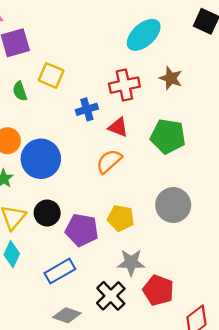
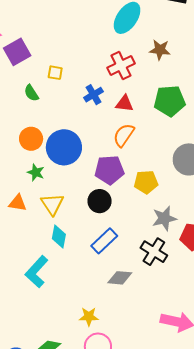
yellow square: (51, 75) -> (55, 73), size x0.7
black circle: (47, 213) -> (100, 201), moved
purple pentagon: (82, 230) -> (109, 170), moved

